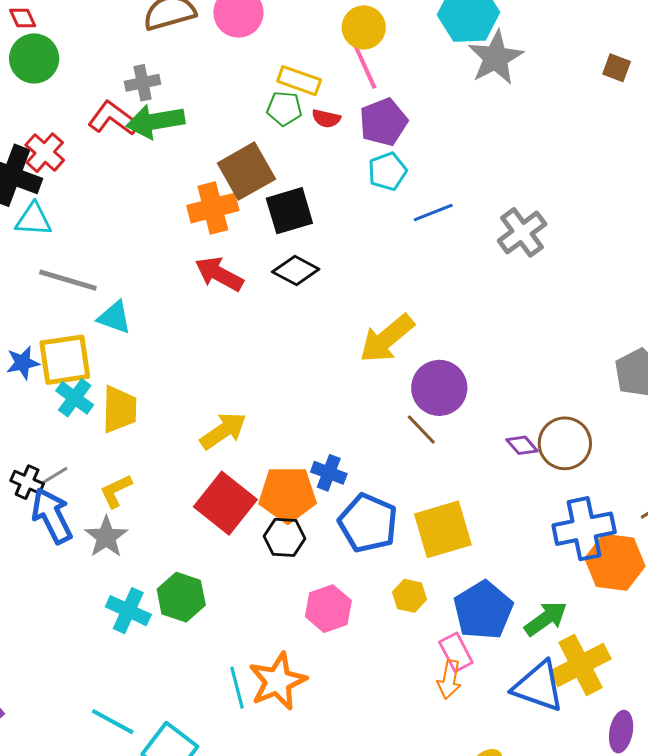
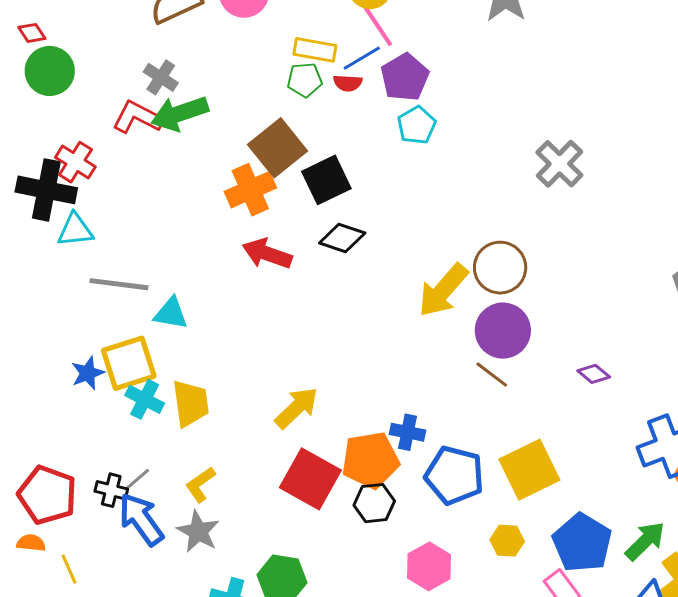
gray cross: (143, 83) -> (161, 77), turned -36
blue line: (433, 212) -> (362, 58), moved
brown circle: (565, 443) -> (500, 268), moved

